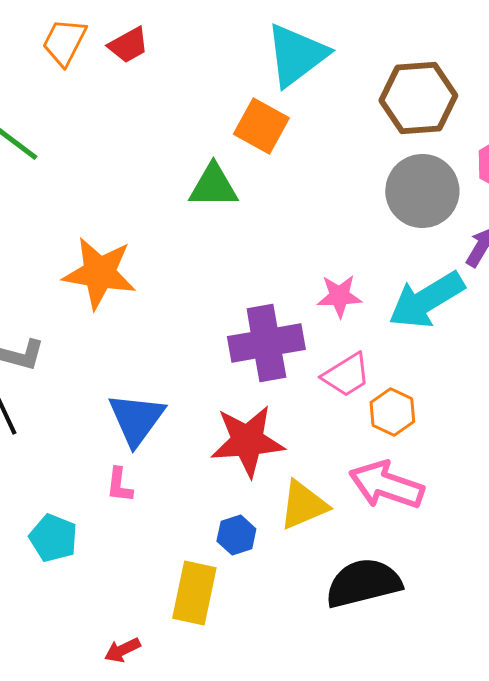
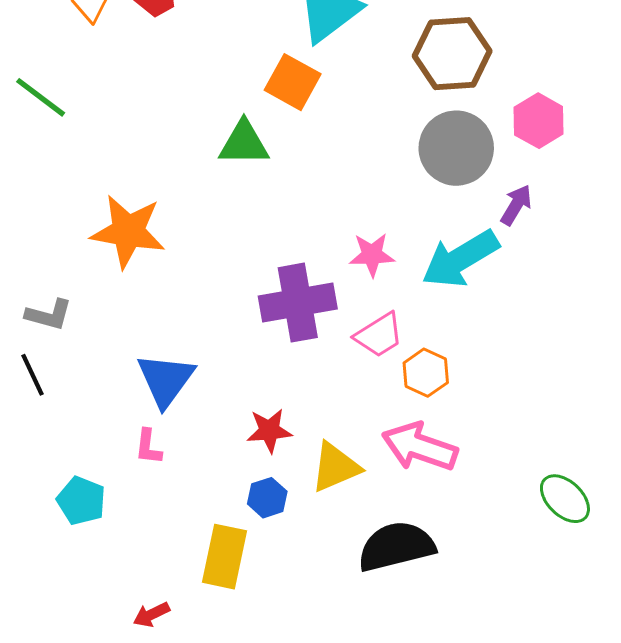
red star: (247, 441) -> (269, 431), moved, size x0.6

